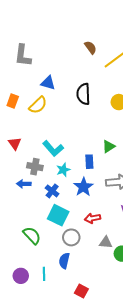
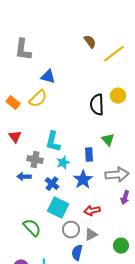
black semicircle: (83, 94) -> (97, 105), moved
orange rectangle: (13, 101) -> (13, 103), moved, turned -72
green triangle: (109, 147) -> (108, 140), turned -40
cyan L-shape: (53, 149) -> (53, 142), turned 55
gray triangle: (106, 242) -> (91, 235), moved, turned -32
blue semicircle: (64, 261) -> (77, 253), moved

